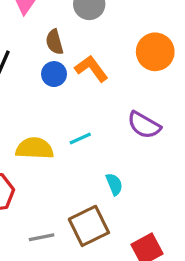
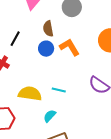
cyan line: (80, 139) -> (59, 90), turned 32
cyan semicircle: (114, 184) -> (50, 116), moved, turned -120

